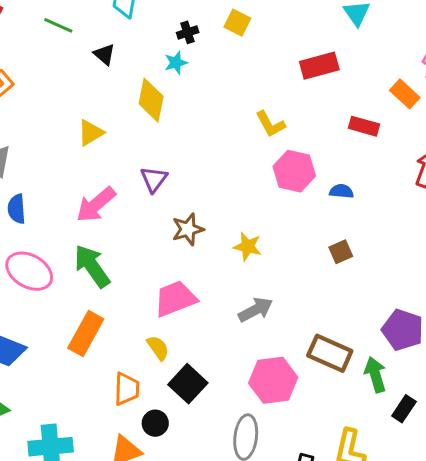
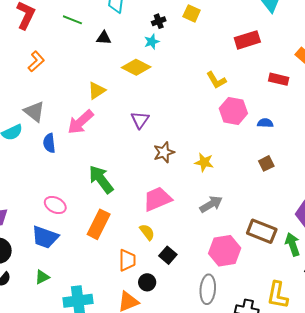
black triangle: (104, 54) -> (104, 38), turned -35
yellow diamond: (151, 100) -> (136, 67), turned -72
pink arrow: (96, 205) -> (80, 122), moved
pink ellipse: (29, 271) -> (55, 205), moved, size x0.7
black square: (188, 384) -> (168, 255), size x0.7

